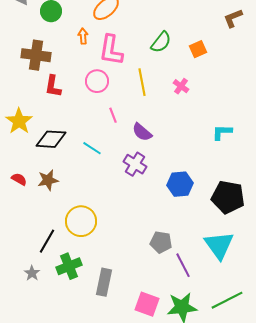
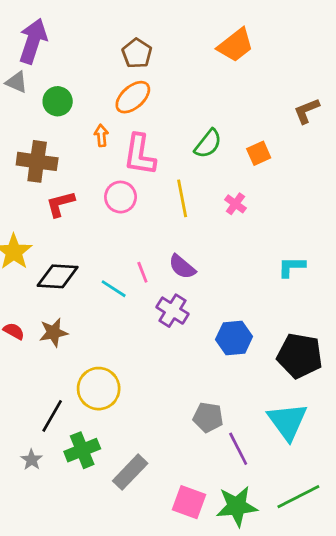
red L-shape: (53, 86) -> (60, 204), turned 65
pink line: (113, 115) -> (142, 272), moved
gray rectangle: (104, 282) -> (130, 472), turned 32

